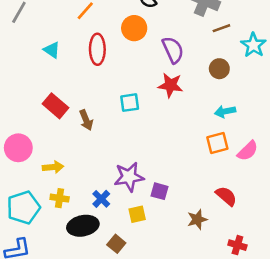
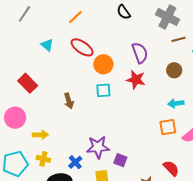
orange circle: (134, 28) -> (103, 64), moved
red ellipse: (97, 49) -> (82, 47), turned -60
red rectangle: (56, 106) -> (28, 83), moved

